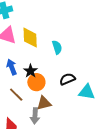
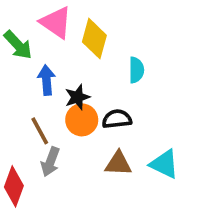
black semicircle: (67, 79) -> (117, 119), moved
brown triangle: (44, 103) -> (118, 163), moved
gray arrow: (35, 116) -> (50, 162), moved

